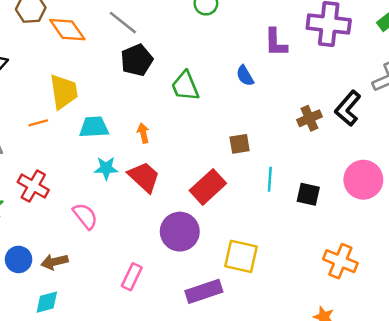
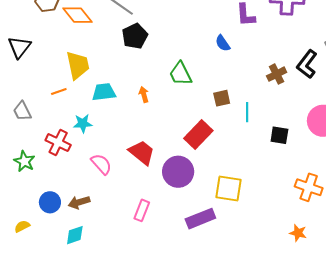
green trapezoid: (185, 86) -> (181, 74), moved
cyan star: (106, 168) -> (83, 123), moved
red trapezoid: (144, 177) -> (142, 152), moved
cyan line: (270, 179) -> (247, 112), moved

